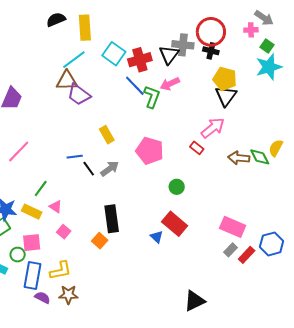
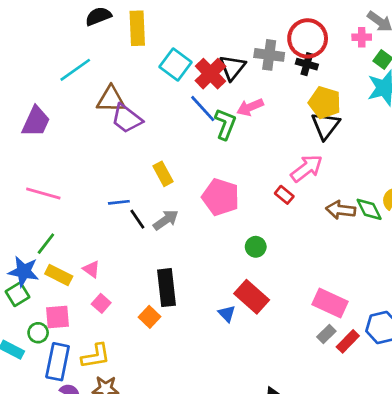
black triangle: (169, 55) -> (232, 67), moved
cyan line: (74, 60) -> (75, 70), moved
red cross: (140, 60) -> (210, 74), turned -30
pink line: (19, 152) -> (43, 193), turned 60
green line: (41, 189) -> (46, 244), moved

